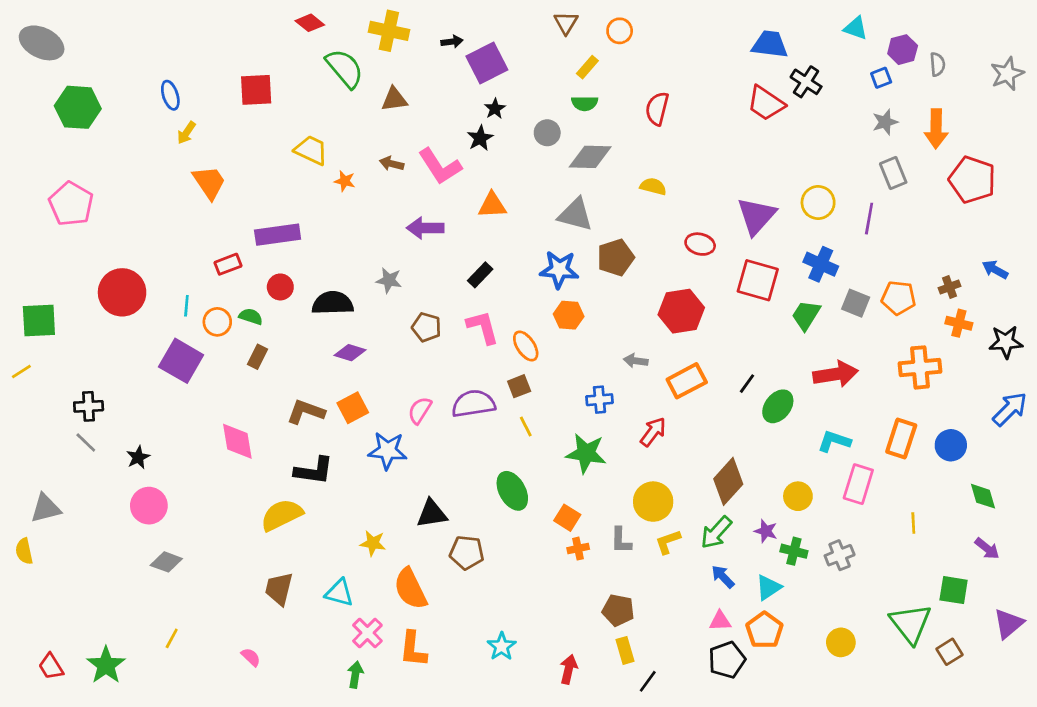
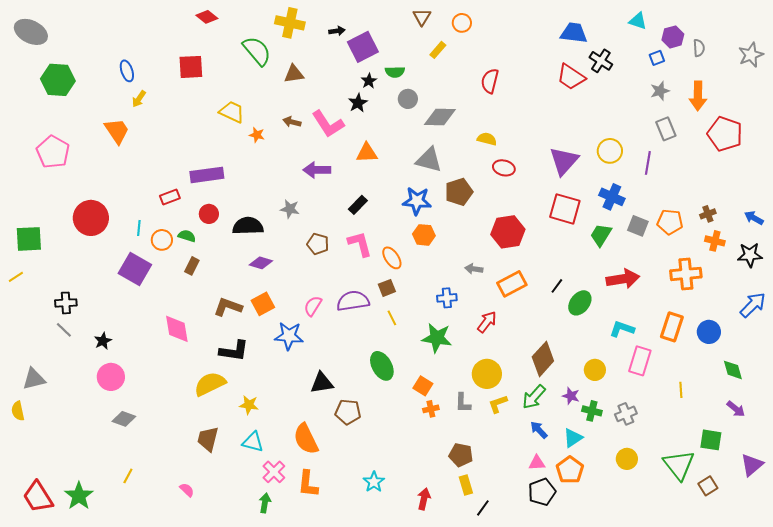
red diamond: (310, 23) -> (207, 17), moved
green semicircle: (585, 103) -> (395, 72), moved
orange trapezoid: (209, 182) -> (117, 131), moved
red ellipse: (700, 244) -> (504, 168), moved
blue arrow: (995, 270) -> (754, 218), moved
yellow star: (373, 543) -> (249, 405), moved
yellow circle: (841, 642) -> (627, 459), moved
red trapezoid: (51, 667) -> (38, 497), size x1.6

